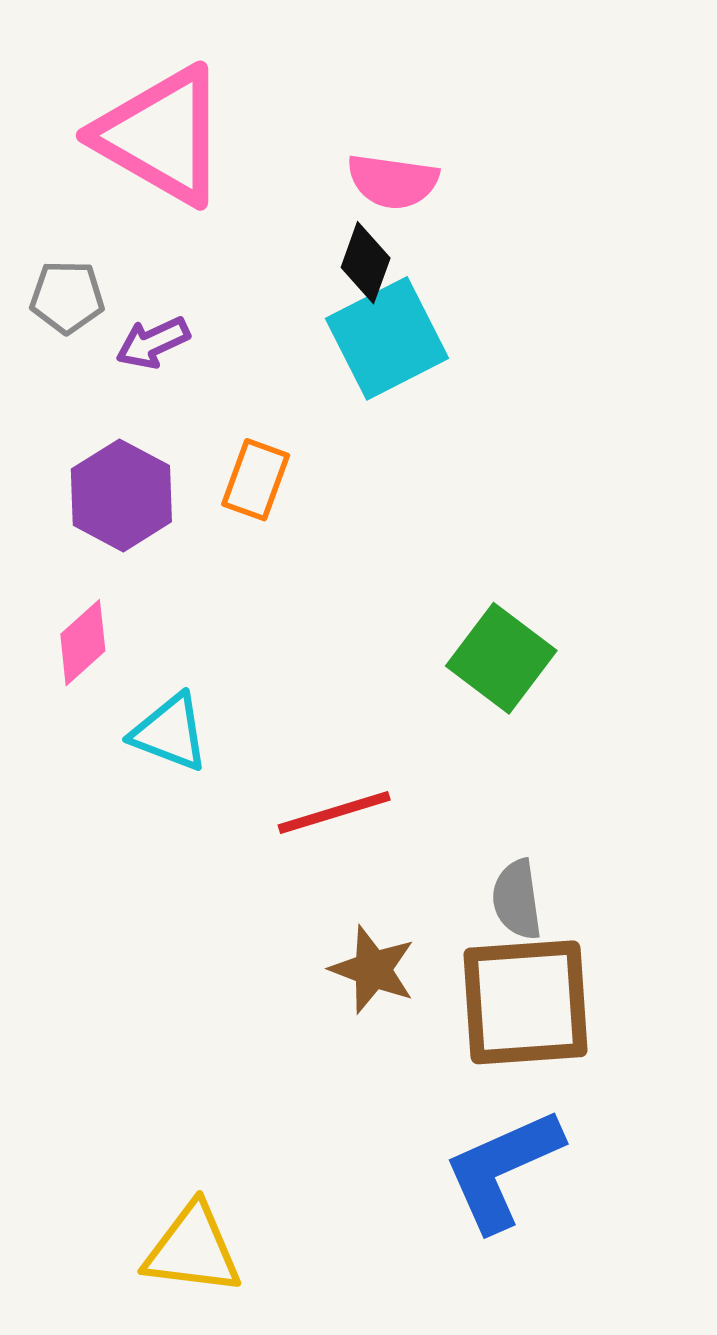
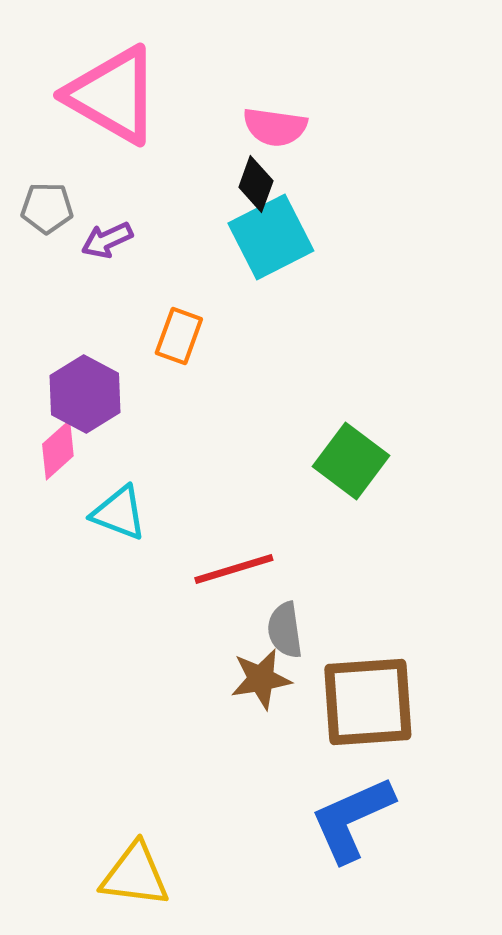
purple hexagon: (121, 495) -> (85, 394), moved
gray semicircle: (517, 900) -> (285, 630), moved
brown star: (373, 970) -> (261, 679), turned -30

